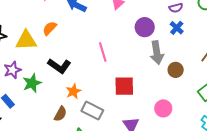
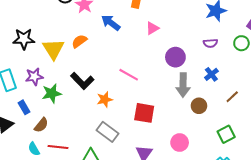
blue cross: (177, 28) -> (211, 74), moved
yellow triangle: (26, 40) -> (53, 49), turned 50
pink line: (103, 52) -> (129, 75), turned -54
orange star: (73, 91) -> (105, 99), moved
brown semicircle: (60, 114) -> (41, 125), moved

